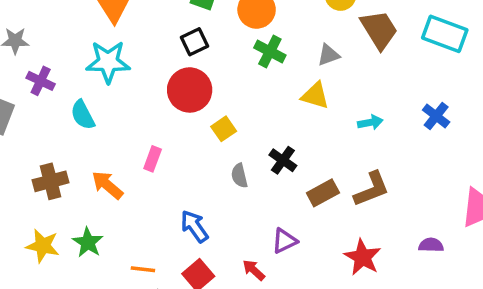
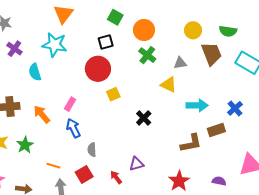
cyan arrow: (370, 122) -> (197, 105), size x1.5
gray semicircle: (239, 176) -> (92, 150), moved
brown rectangle: (323, 193) -> (216, 130), moved
blue arrow: (194, 226) -> (73, 128), moved

